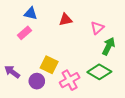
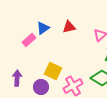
blue triangle: (31, 13) -> (43, 28), moved, turned -48
purple arrow: (12, 72) -> (17, 78), turned 56

